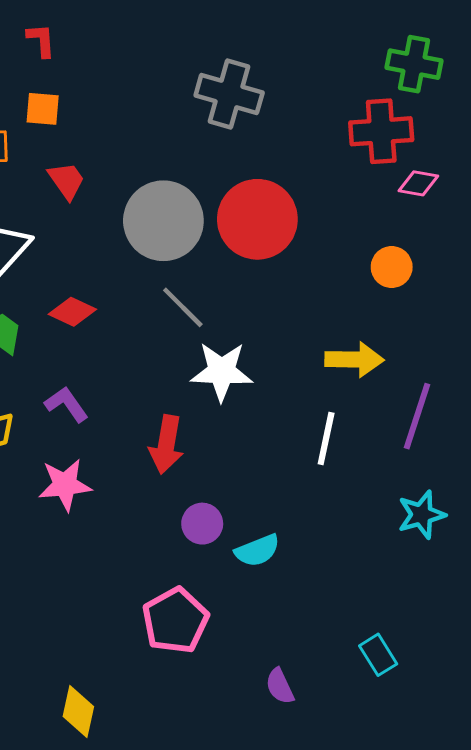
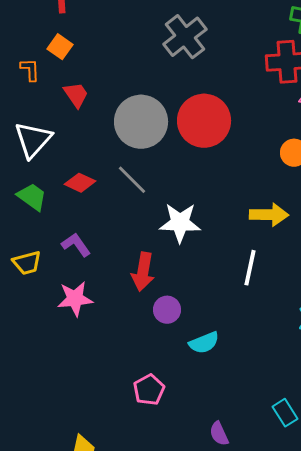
gray cross: (229, 94) -> (185, 37), turned 36
orange square: (43, 109) -> (60, 47), turned 30
gray line: (183, 307) -> (132, 180), moved
purple circle: (202, 524) -> (167, 310), moved
pink pentagon: (175, 621) -> (149, 390), size x0.7

